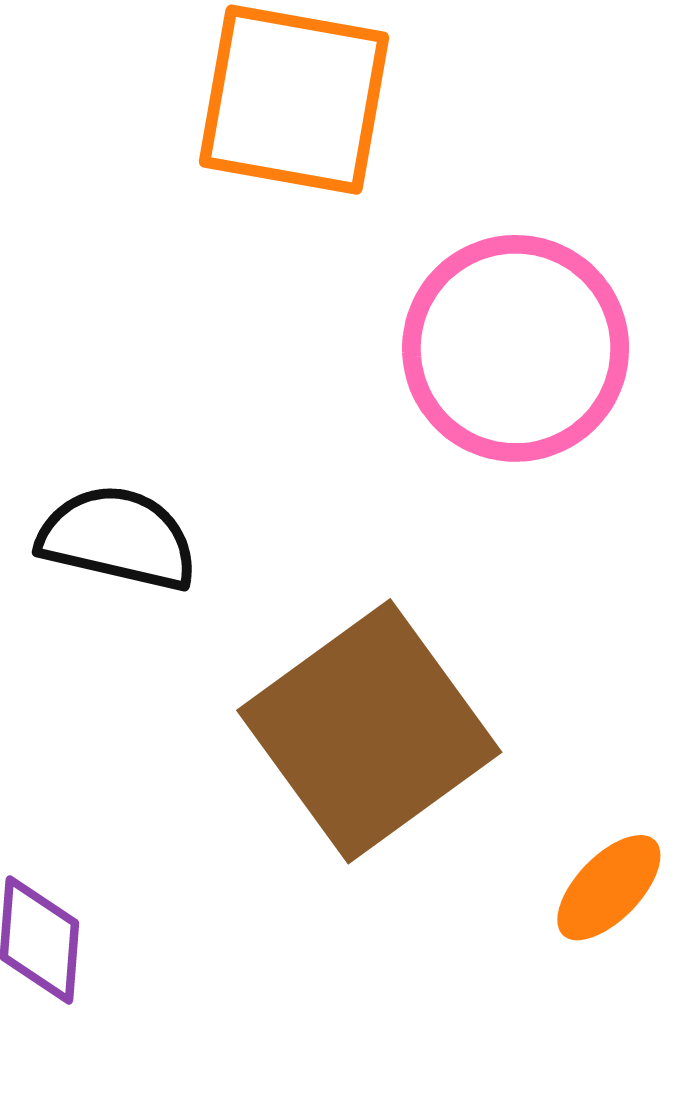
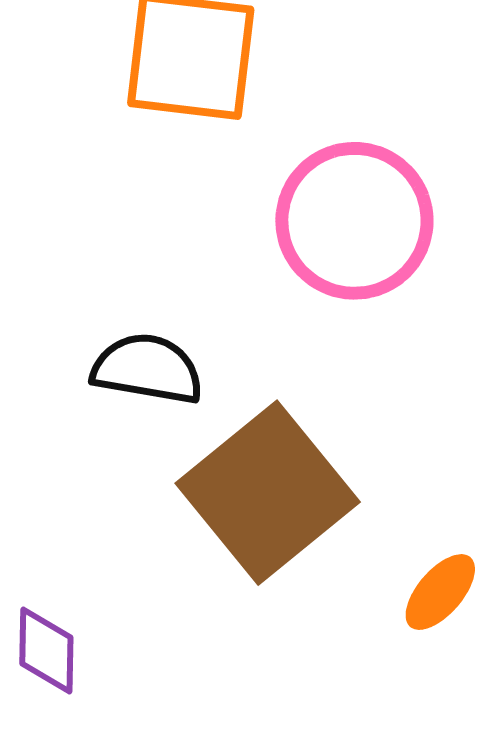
black semicircle: (118, 538) -> (147, 369), moved

